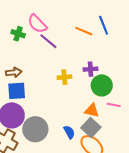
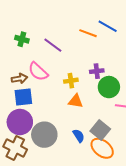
pink semicircle: (37, 24) -> (38, 72), moved
blue line: (104, 25) -> (108, 26), turned -36
orange triangle: (92, 111) -> (76, 101), moved

